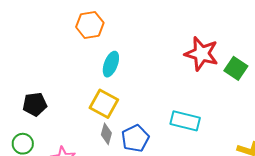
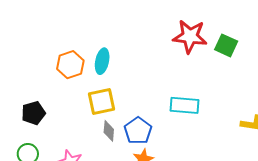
orange hexagon: (90, 25) -> (70, 65), moved
yellow square: (104, 104) -> (102, 101), turned -32

